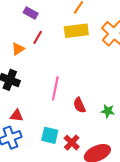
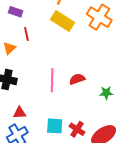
yellow rectangle: (76, 31) -> (62, 21), turned 50
red line: (38, 37) -> (26, 34), turned -32
red semicircle: (79, 105) -> (77, 79), moved, turned 105

